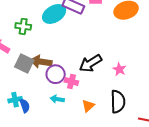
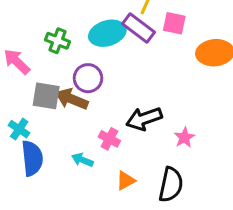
gray square: (24, 63) -> (46, 96), turned -30
purple circle: (56, 74) -> (88, 78), moved
cyan cross: (15, 100) -> (19, 129), moved, turned 32
blue semicircle: (25, 106) -> (32, 158), size x1.6

